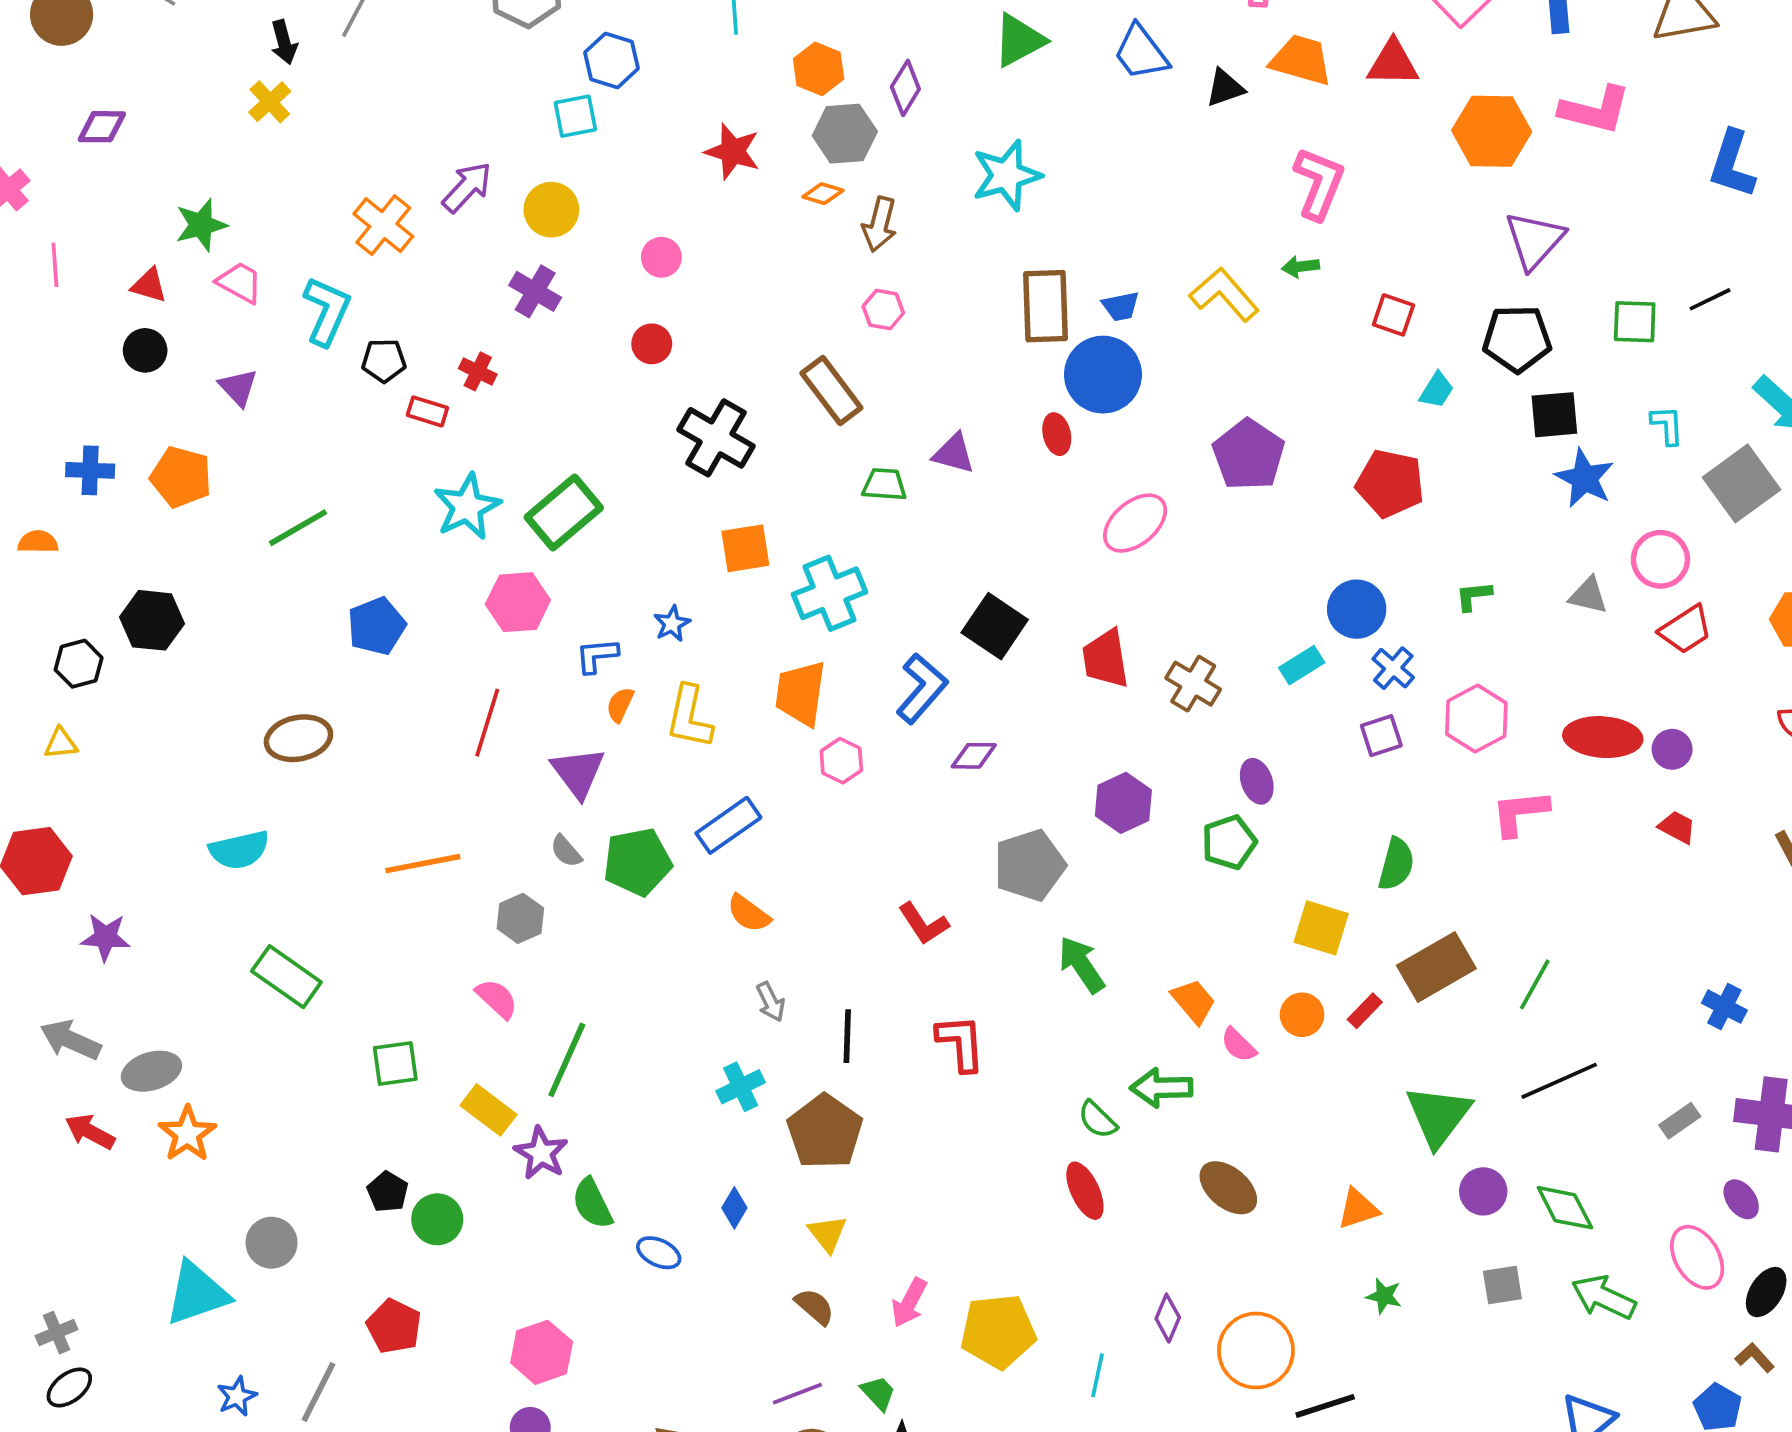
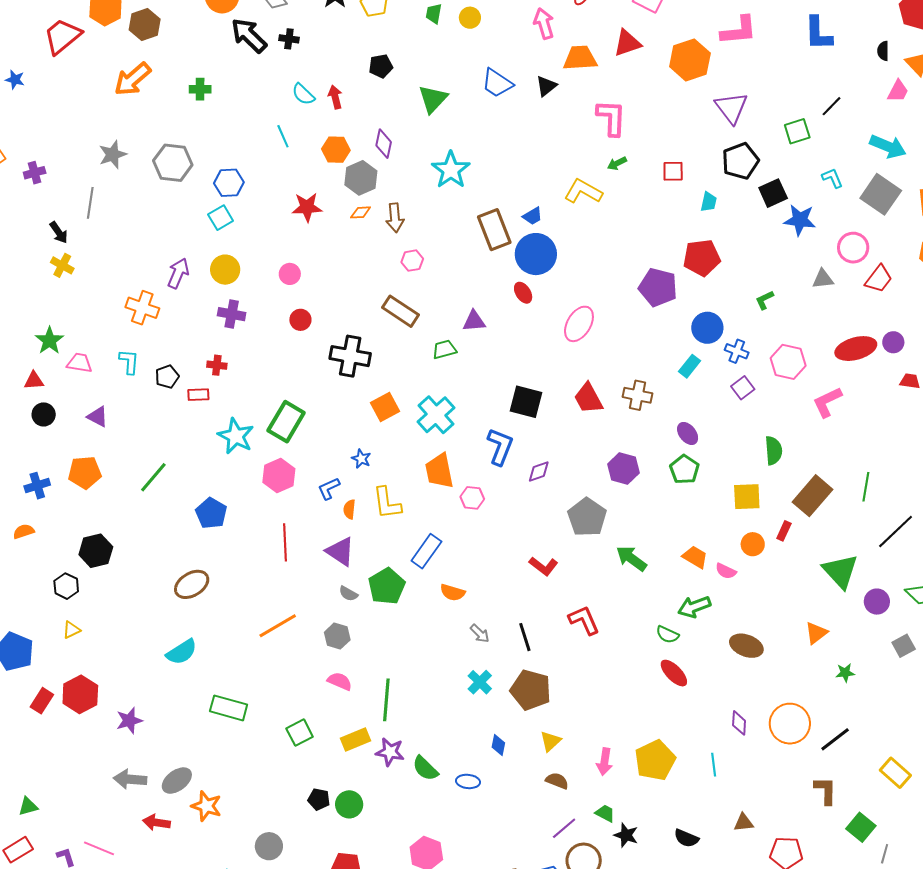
cyan L-shape: (327, 311) -> (129, 362), size x0.7
purple pentagon: (1249, 455) -> (658, 287), moved
yellow rectangle: (488, 1110) -> (356, 739), turned -40
yellow triangle: (827, 1234) -> (550, 741), turned 45

